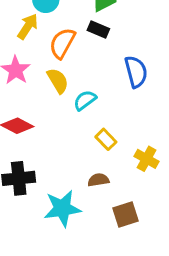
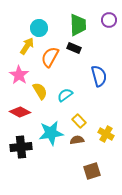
yellow semicircle: (58, 81) -> (40, 91), moved
brown semicircle: (98, 180) -> (77, 140), moved
cyan star: (62, 208) -> (51, 133), moved

